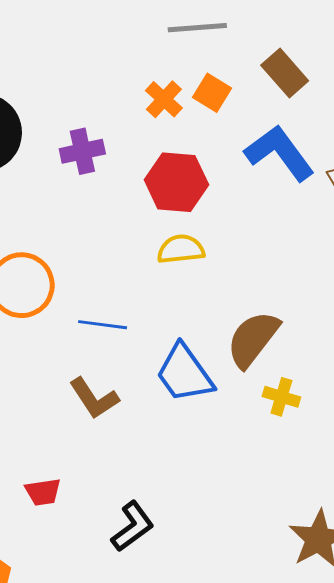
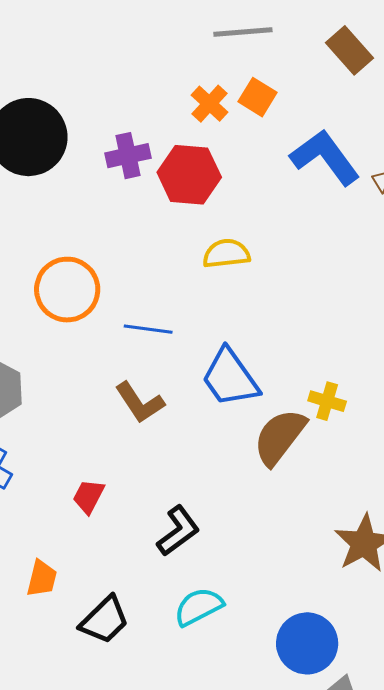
brown rectangle: (285, 73) -> (350, 50), moved
red hexagon: (176, 182) -> (189, 175), moved
brown semicircle: (253, 339) -> (280, 437), moved
red trapezoid: (43, 492) -> (89, 496), turned 126

